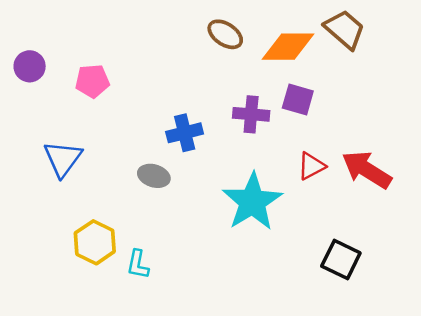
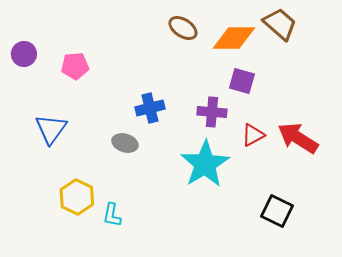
purple cross: (251, 114) -> (212, 112), moved

